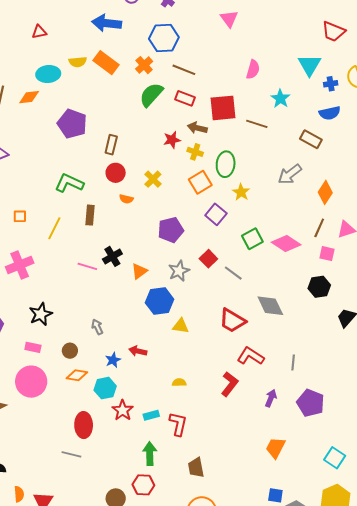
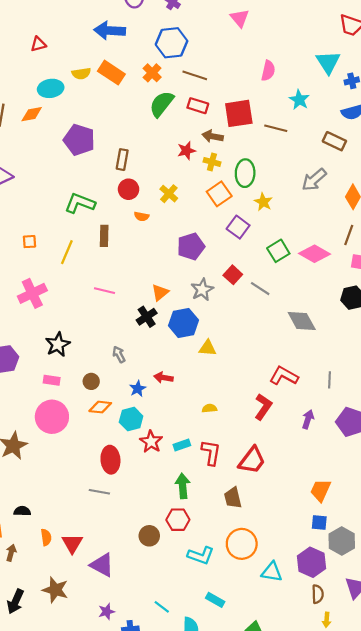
black cross: (112, 256) -> (147, 317), moved
red trapezoid: (232, 321) -> (252, 460), moved, turned -80
orange trapezoid: (276, 448) -> (321, 490), moved

